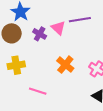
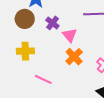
pink triangle: (58, 28) -> (70, 35), moved

